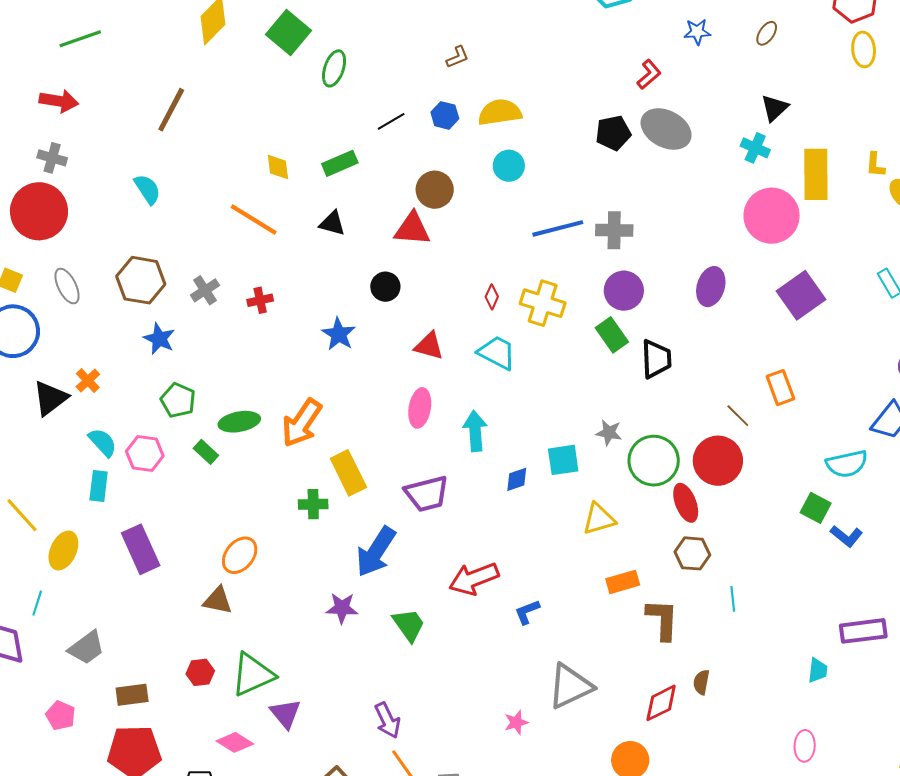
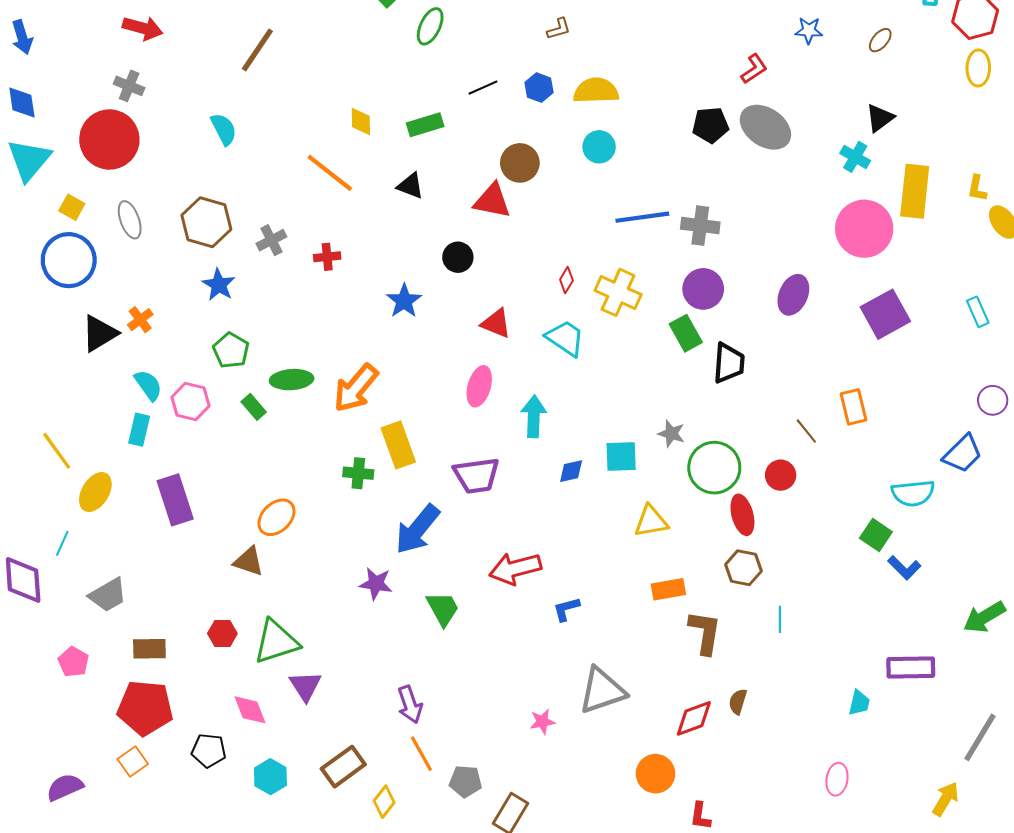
red circle: (718, 461) -> (781, 475), size x0.6
pink diamond: (235, 742) -> (250, 710), turned 30

